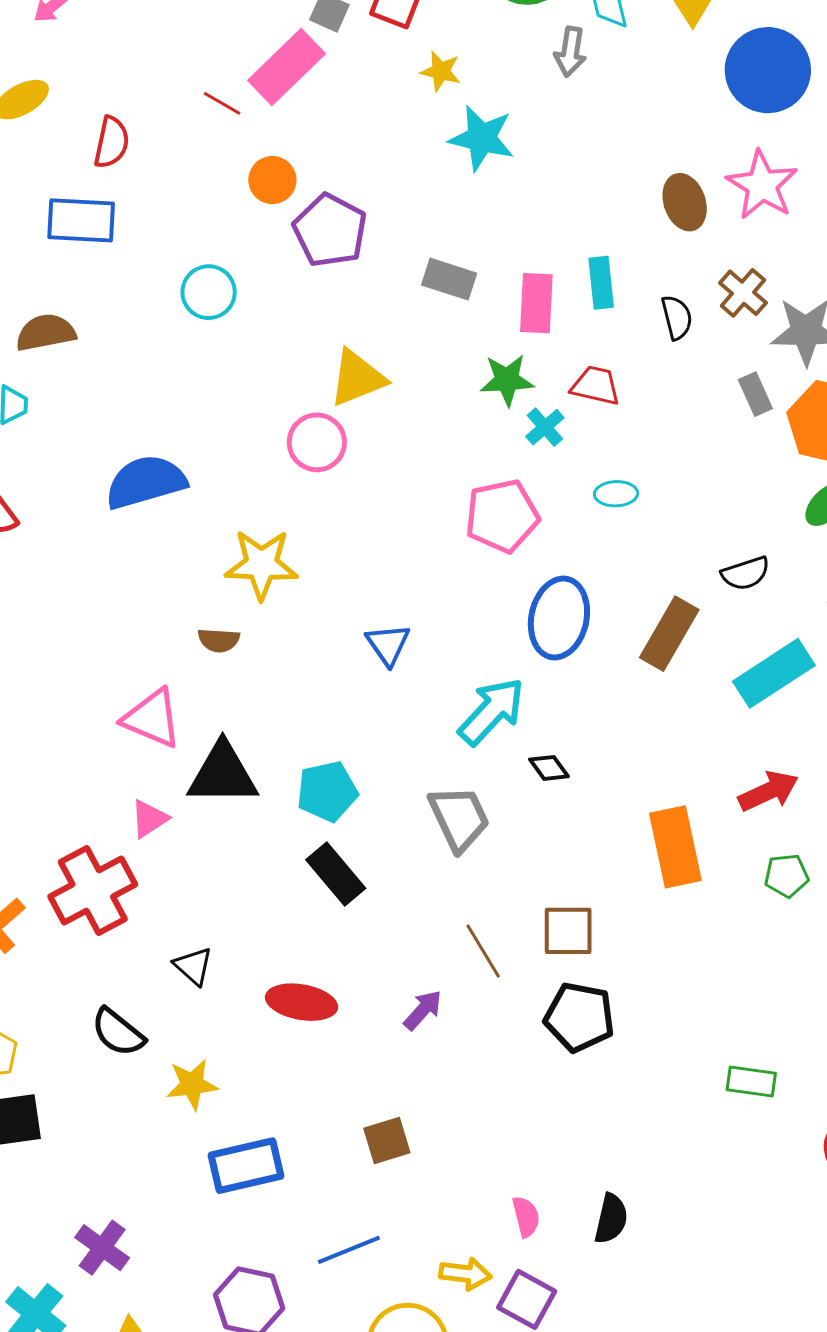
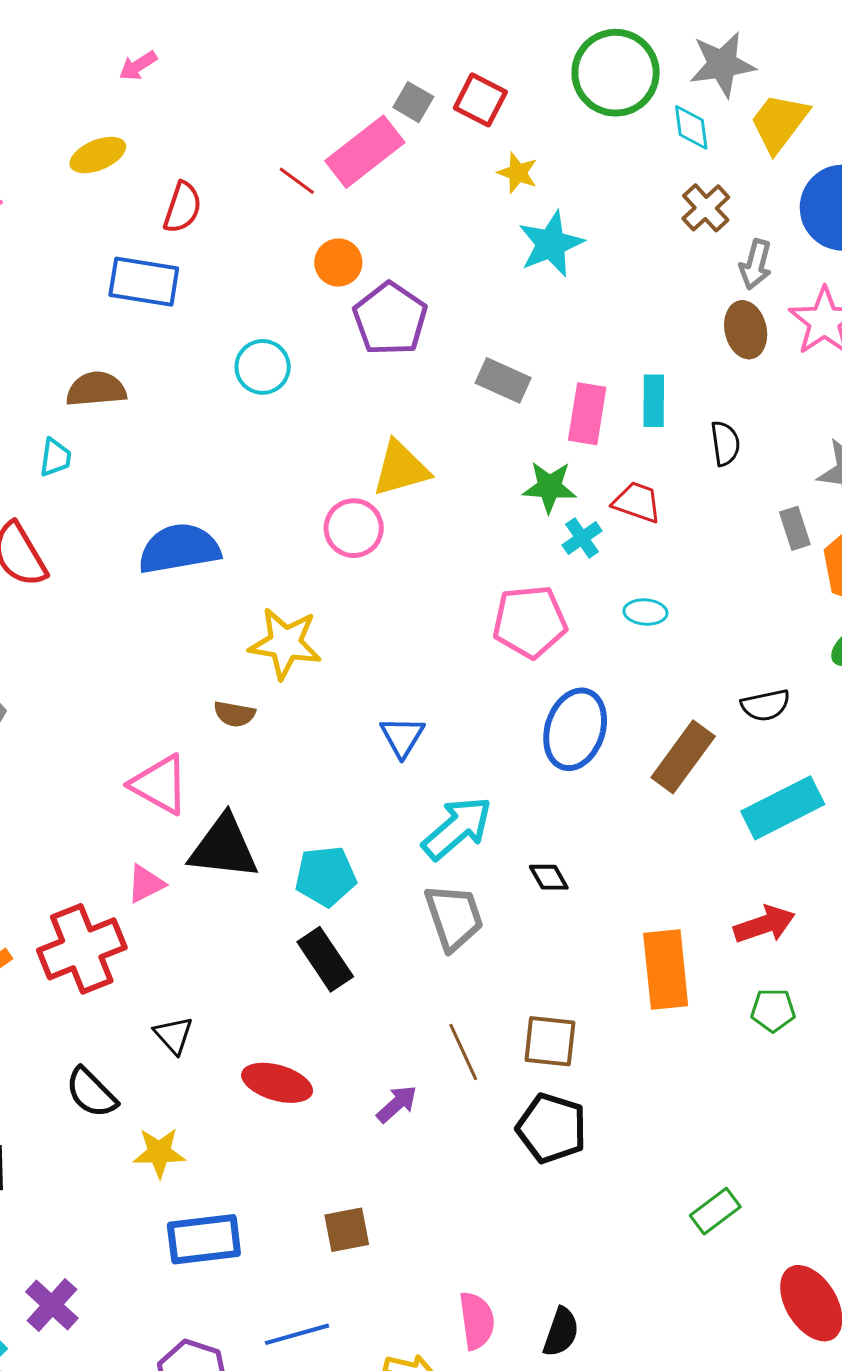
gray arrow: (570, 52) -> (756, 264), moved
cyan star: (482, 138) -> (551, 244), turned 30
brown cross: (743, 293) -> (706, 208), moved
cyan arrow: (491, 711) -> (457, 828), moved
green rectangle: (751, 1082) -> (715, 1211), turned -51
pink semicircle: (526, 1217) -> (477, 1321), size x1.4

